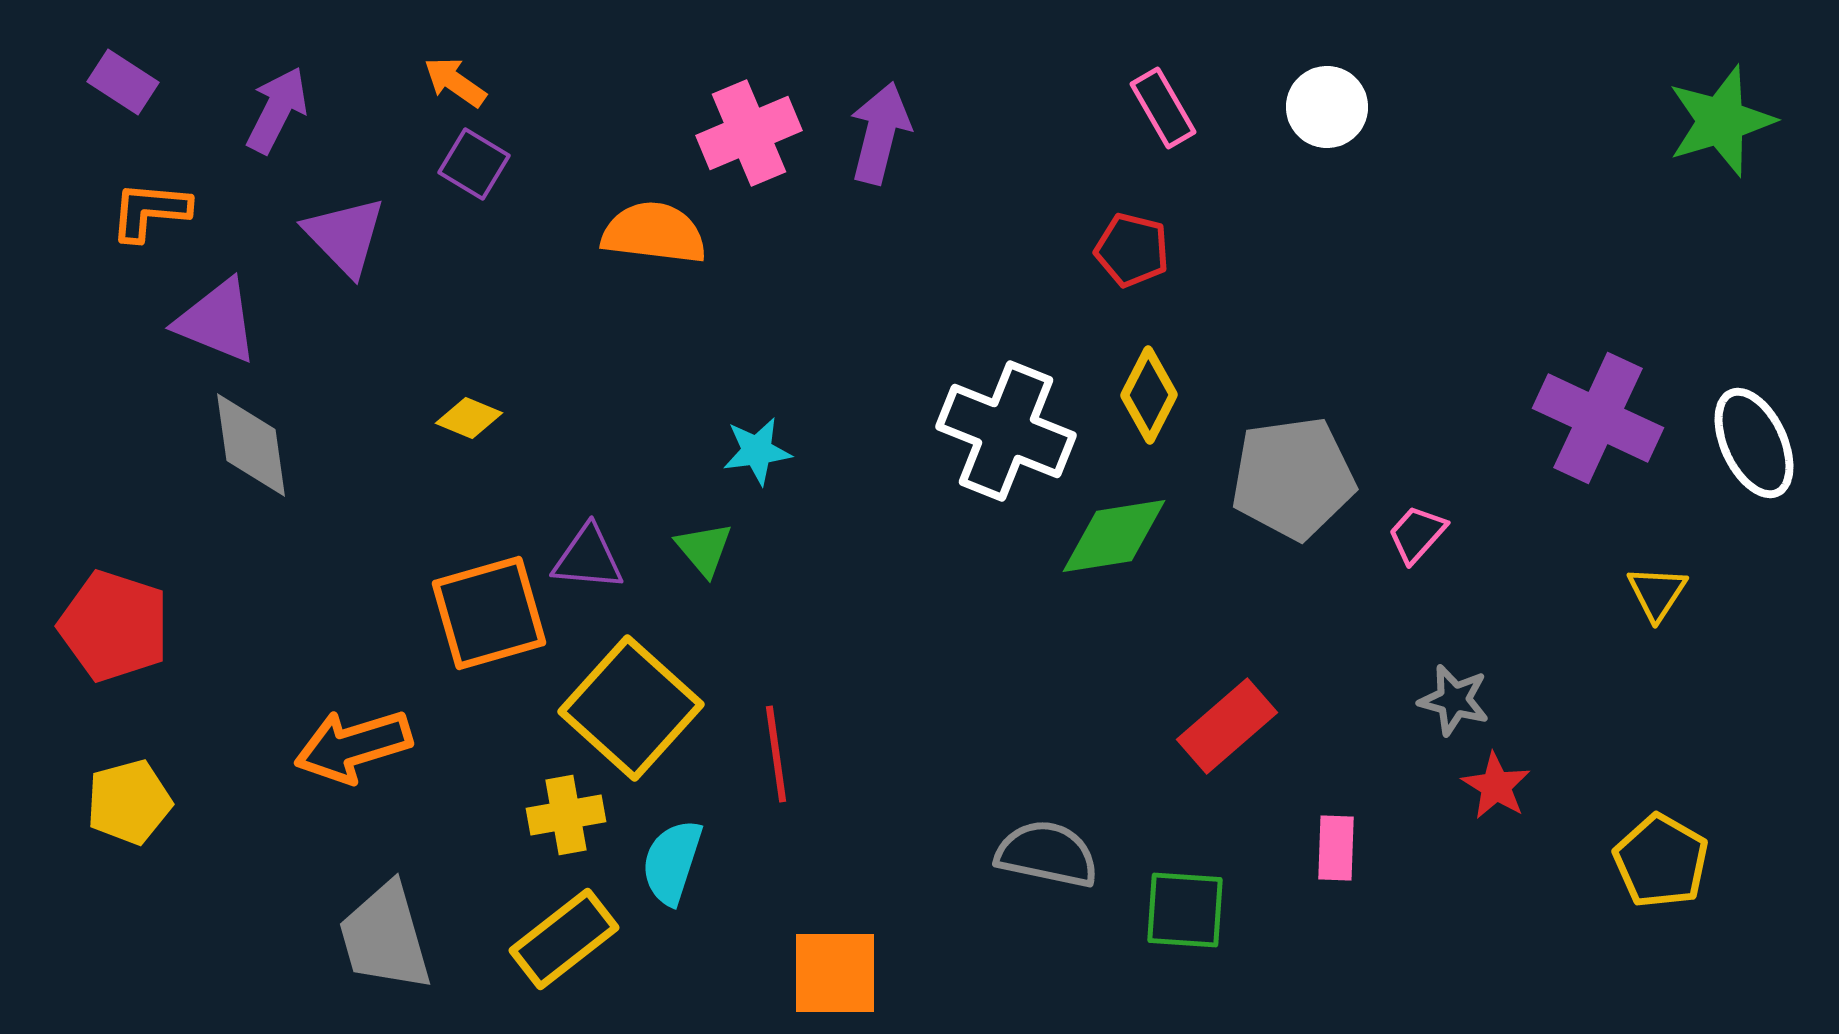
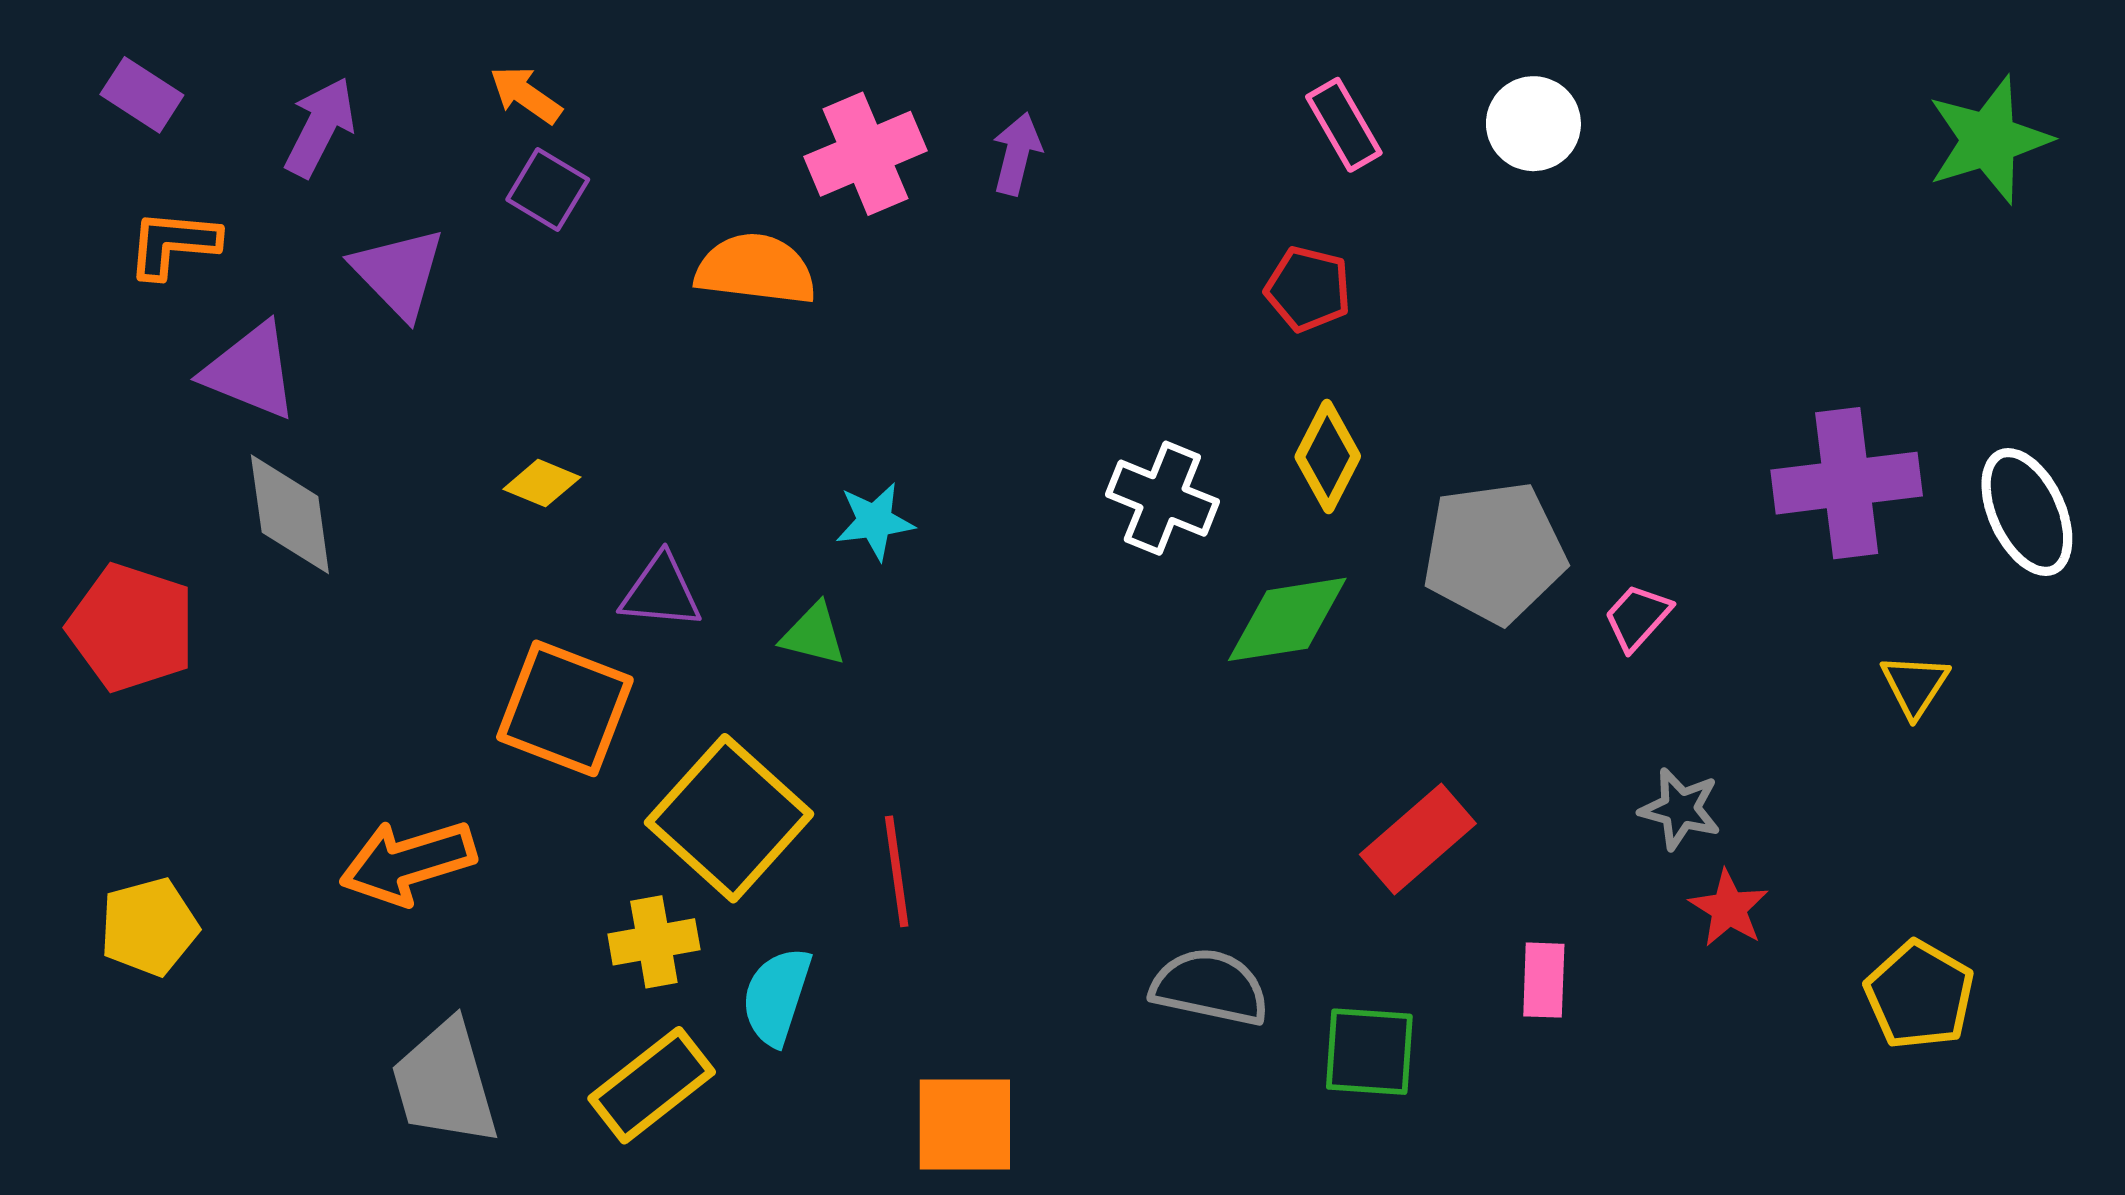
purple arrow: (880, 133) -> (1017, 154), size x0.7
purple cross: (1598, 418) -> (1847, 483), turned -32
white cross: (1006, 431) -> (1162, 498), size x0.7
green triangle: (704, 549) -> (813, 634), turned -36
purple triangle: (588, 558) -> (661, 592), moved
orange square: (489, 613) -> (565, 708), turned 37
red pentagon: (114, 626) -> (132, 628), moved

